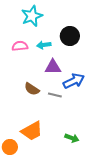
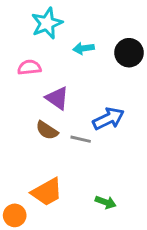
black circle: (70, 36) -> (129, 53), moved
cyan arrow: (44, 45) -> (84, 48), moved
purple triangle: (53, 67) -> (57, 98), moved, turned 36

